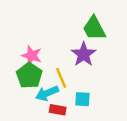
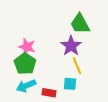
yellow line: (61, 78) -> (77, 66), moved
cyan arrow: (47, 93) -> (26, 86), moved

